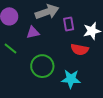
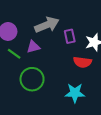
green line: (11, 48) -> (14, 54), moved
green circle: (42, 66) -> (32, 79), moved

